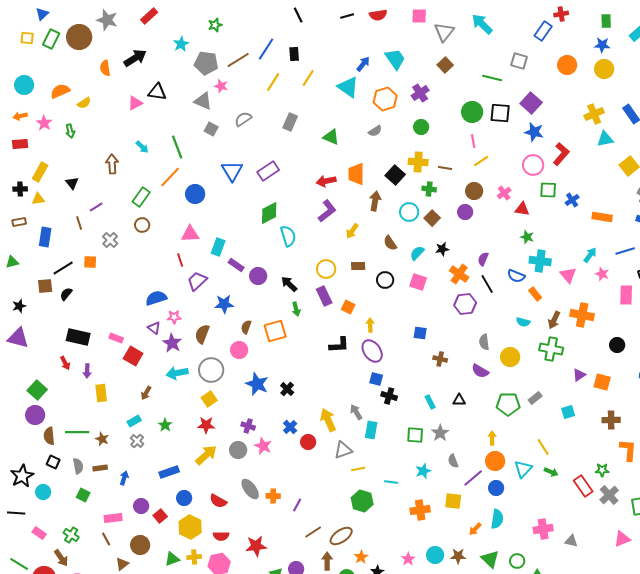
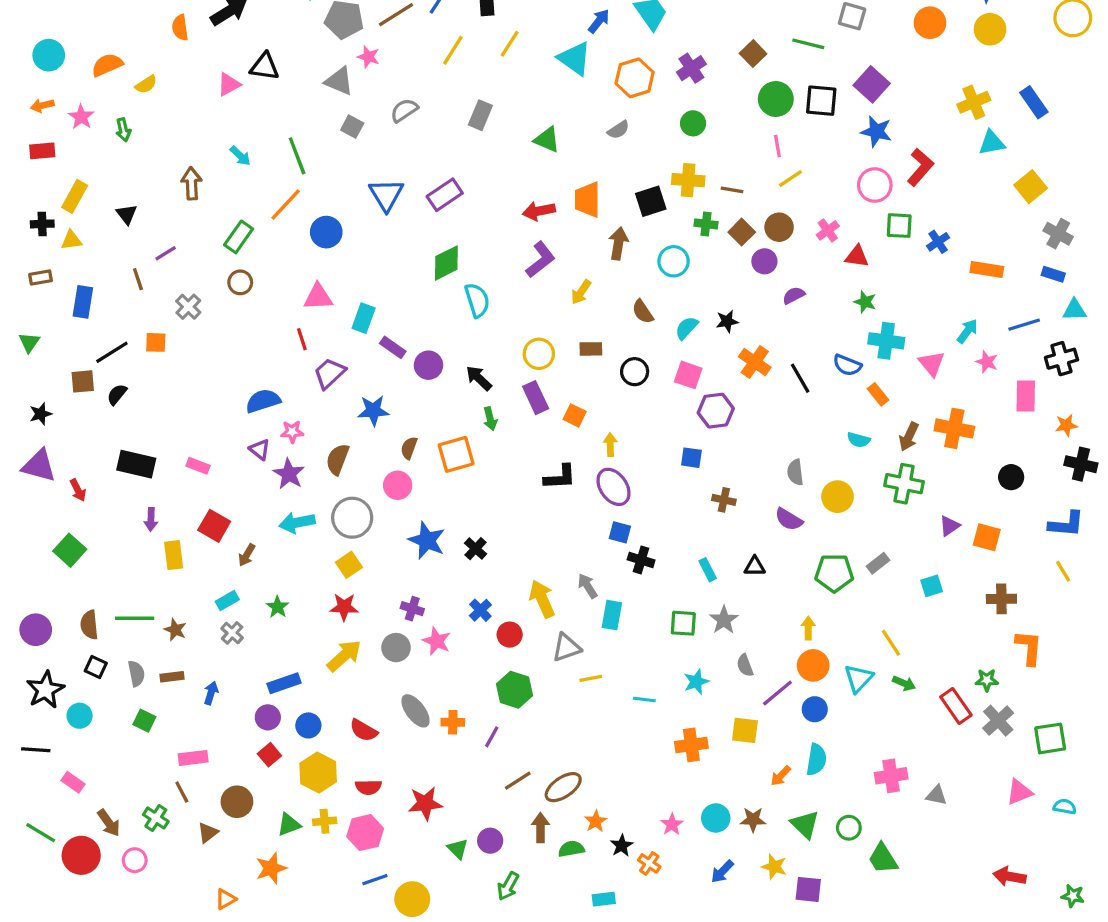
brown square: (445, 65) -> (753, 54), moved
black square: (395, 175) -> (651, 201), turned 30
brown square: (432, 218) -> (742, 232), moved
purple semicircle: (483, 259) -> (794, 295), moved, turned 40
green triangle: (12, 262) -> (29, 342), turned -40
purple hexagon: (465, 304) -> (716, 411), moved
red square: (133, 356) -> (214, 526), moved
red arrow: (65, 363) -> (78, 490), moved
purple circle: (35, 415) -> (36, 630), moved
green hexagon: (362, 501) -> (514, 690), moved
purple circle: (141, 506) -> (268, 717), moved
green cross: (71, 535) -> (156, 818), moved

